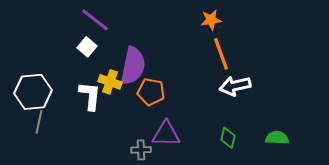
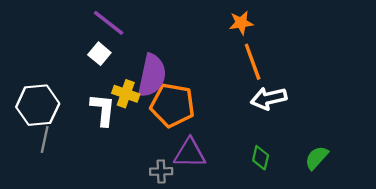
orange pentagon: (151, 92) -> (173, 105), size x1.4
green semicircle: (277, 138) -> (317, 158), turned -50

